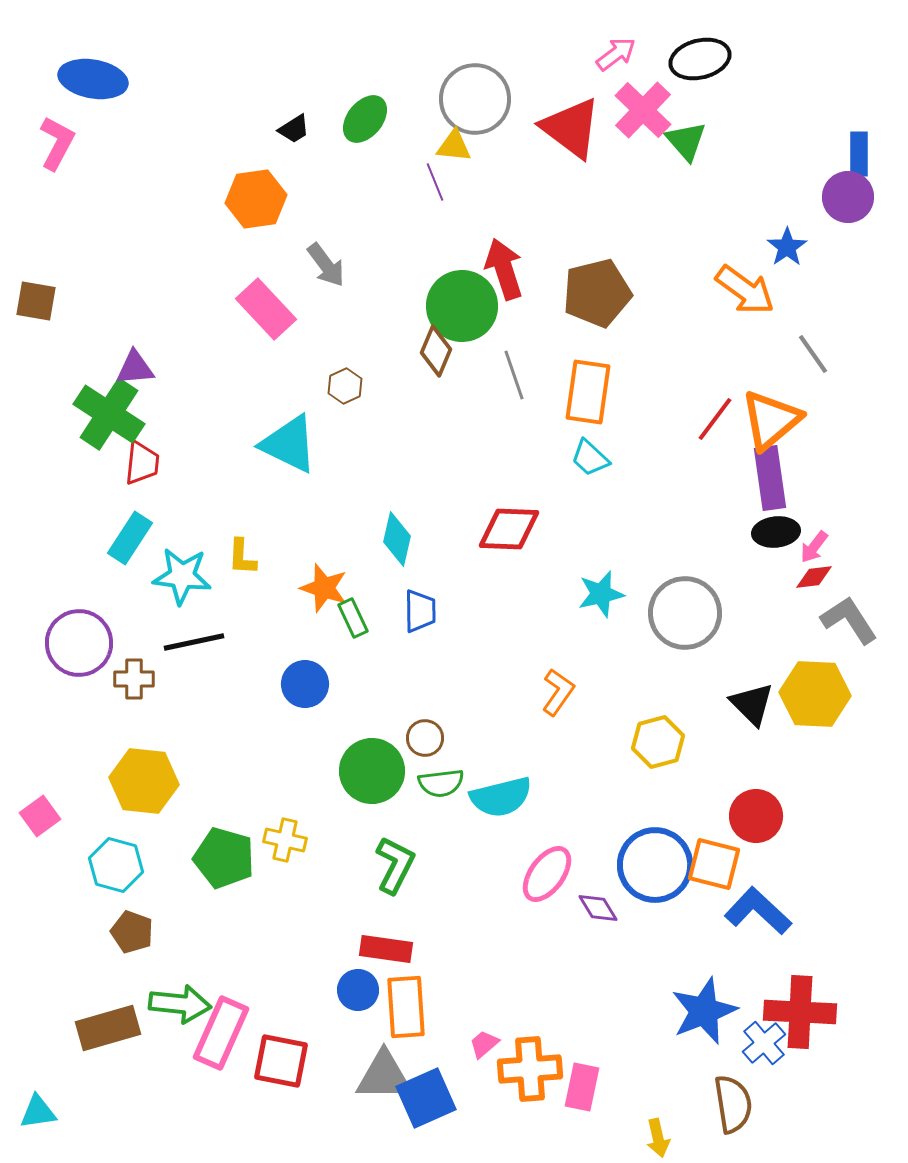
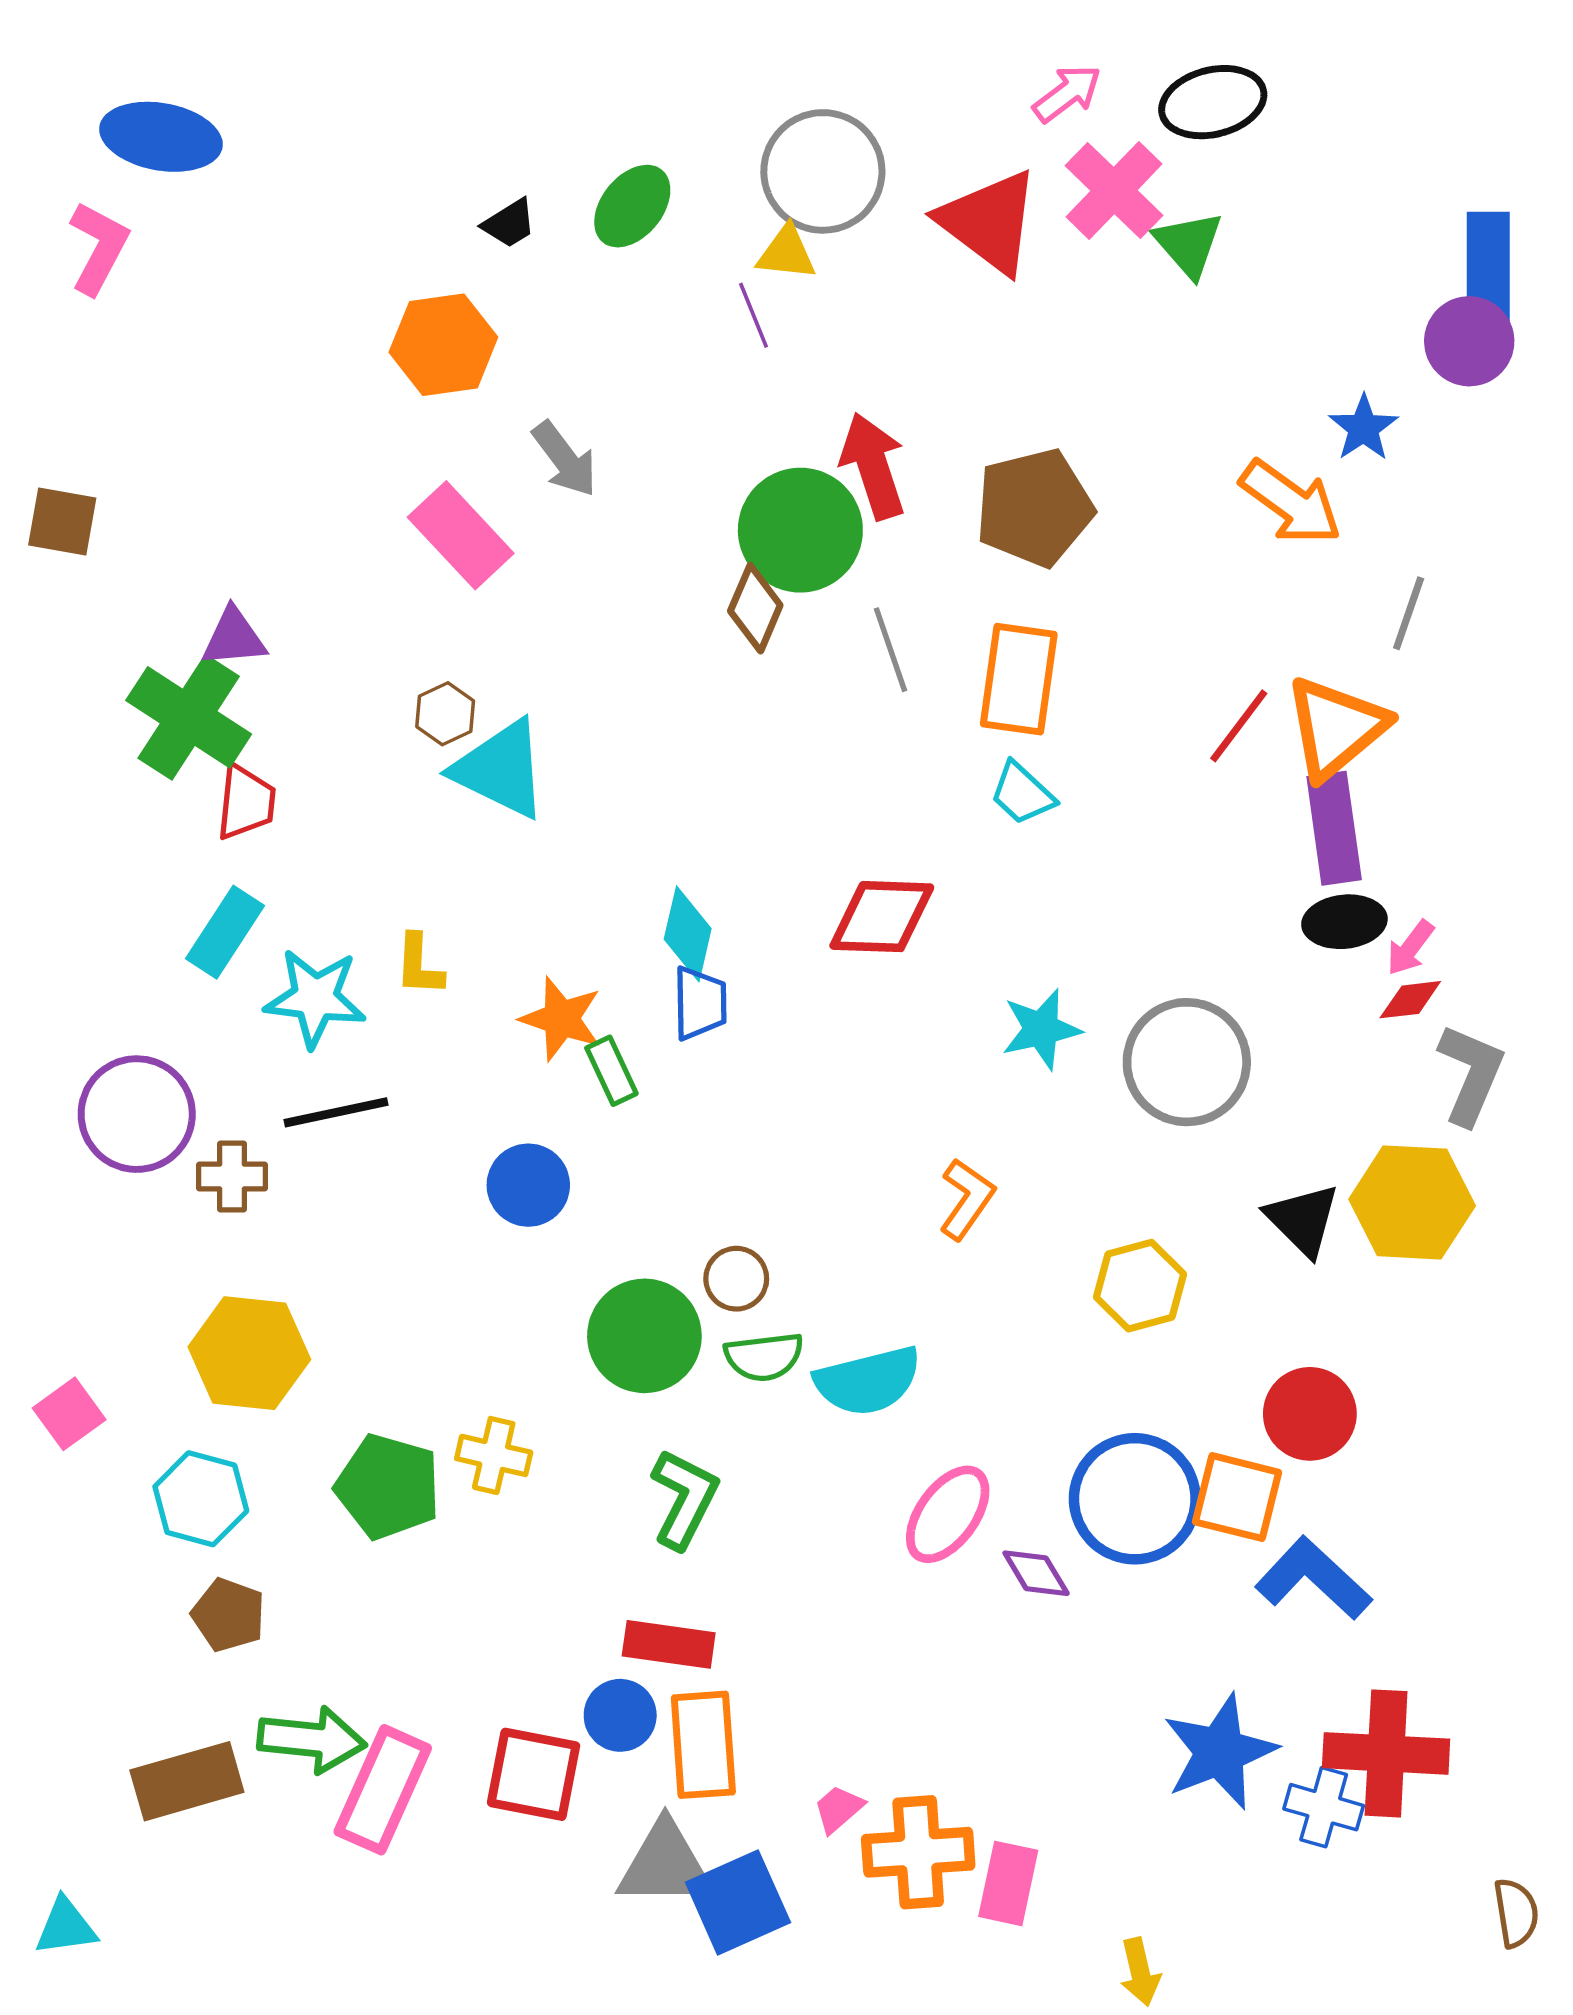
blue rectangle: (859, 154) -> (1488, 267), size x1.4
gray line: (813, 354) -> (1409, 613), turned 54
brown hexagon: (345, 386) -> (445, 714), moved
blue trapezoid: (420, 611) -> (700, 1003), moved
gray L-shape: (849, 620) -> (1471, 1074), turned 56
blue cross: (764, 1043) -> (1324, 1807), turned -33
red square: (281, 1061) -> (534, 1774), moved
brown semicircle: (733, 1104) -> (1516, 1913), moved, size x0.7

